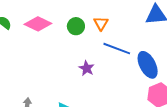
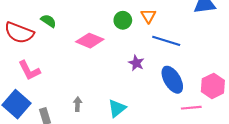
pink diamond: (38, 24) -> (90, 41), moved
blue ellipse: (148, 65) -> (172, 80), moved

